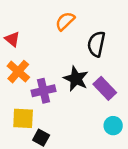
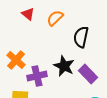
red triangle: (12, 39) -> (28, 14), moved

